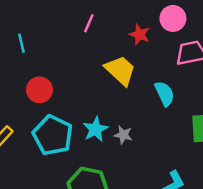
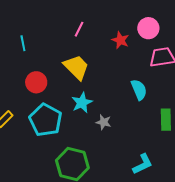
yellow trapezoid: (120, 70) -> (76, 67), moved
cyan star: (95, 129) -> (82, 103), moved

